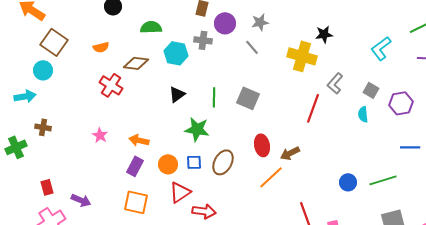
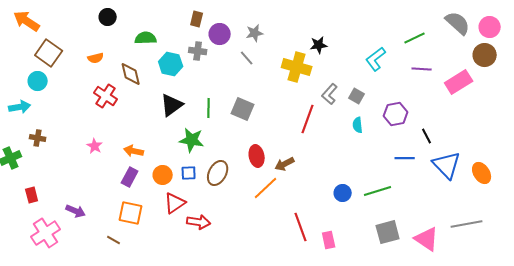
brown diamond: (136, 63) -> (131, 74), turned 70
gray square: (371, 90) -> (357, 96), moved
black triangle: (177, 94) -> (172, 105), size x1.4
red rectangle: (47, 187) -> (32, 195), moved

